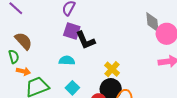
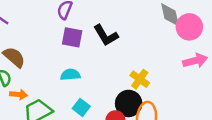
black L-shape: (85, 40) -> (106, 35), moved
yellow cross: (112, 69) -> (140, 79), moved

